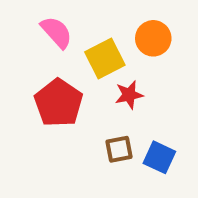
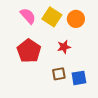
yellow square: (105, 58) -> (52, 17), moved, turned -30
blue square: (159, 157) -> (79, 78), turned -35

